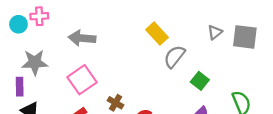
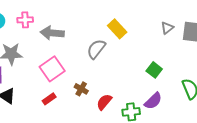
pink cross: (39, 16) -> (25, 20), moved
gray semicircle: (174, 57) -> (96, 49), moved

